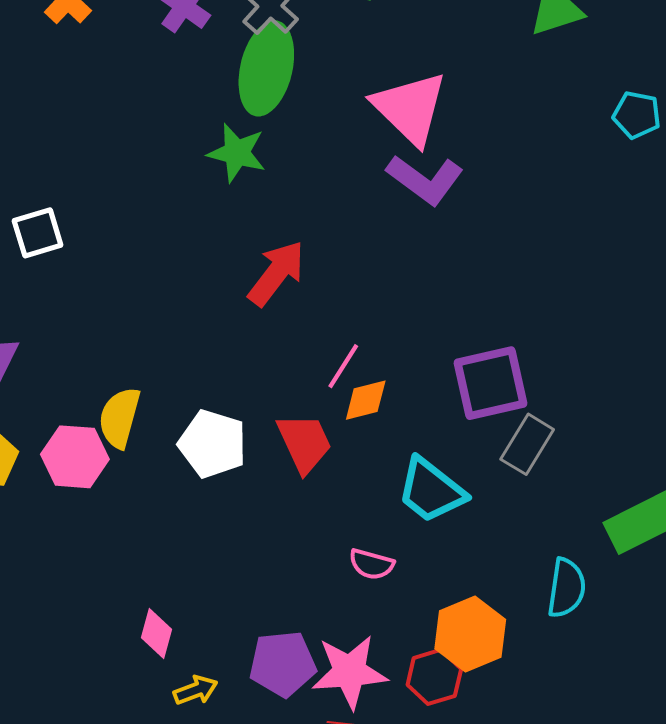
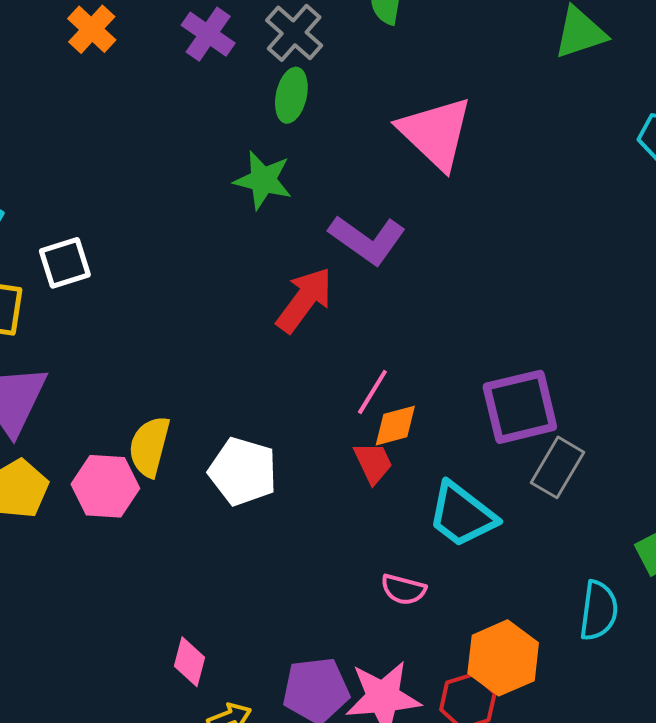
green ellipse: (266, 68) -> (291, 95), size x0.6
purple L-shape: (425, 180) -> (367, 240), moved
red trapezoid: (304, 443) -> (373, 463), moved, size x0.7

